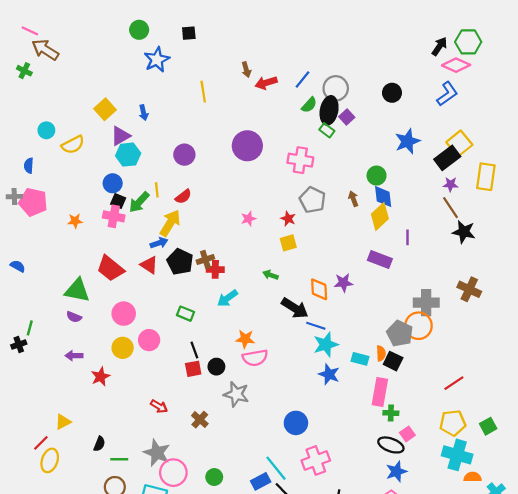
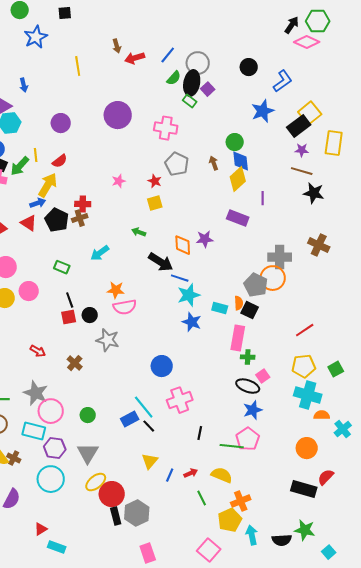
blue L-shape: (447, 94) -> (283, 81), moved
brown line: (451, 208) -> (302, 171), turned -40
red cross: (215, 269) -> (83, 204), moved

